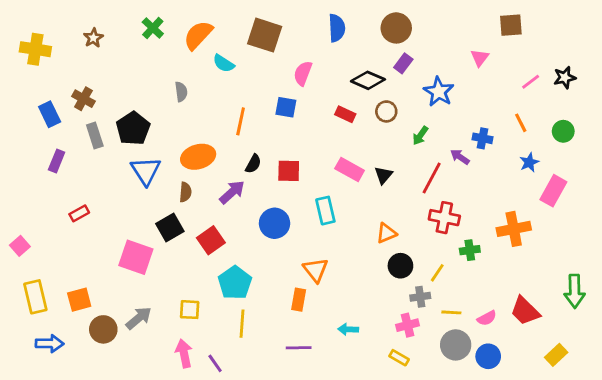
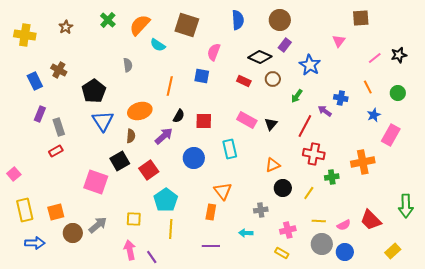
gray rectangle: (95, 136) -> (59, 127), moved
gray cross: (420, 297) -> (261, 210), moved

